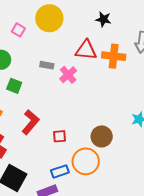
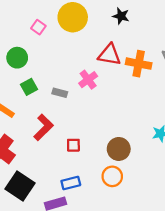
black star: (103, 19) -> (121, 16), moved
gray rectangle: (47, 65) -> (60, 93), moved
green square: (14, 86) -> (29, 87), turned 35
orange circle: (86, 161) -> (112, 176), moved, size x0.7

